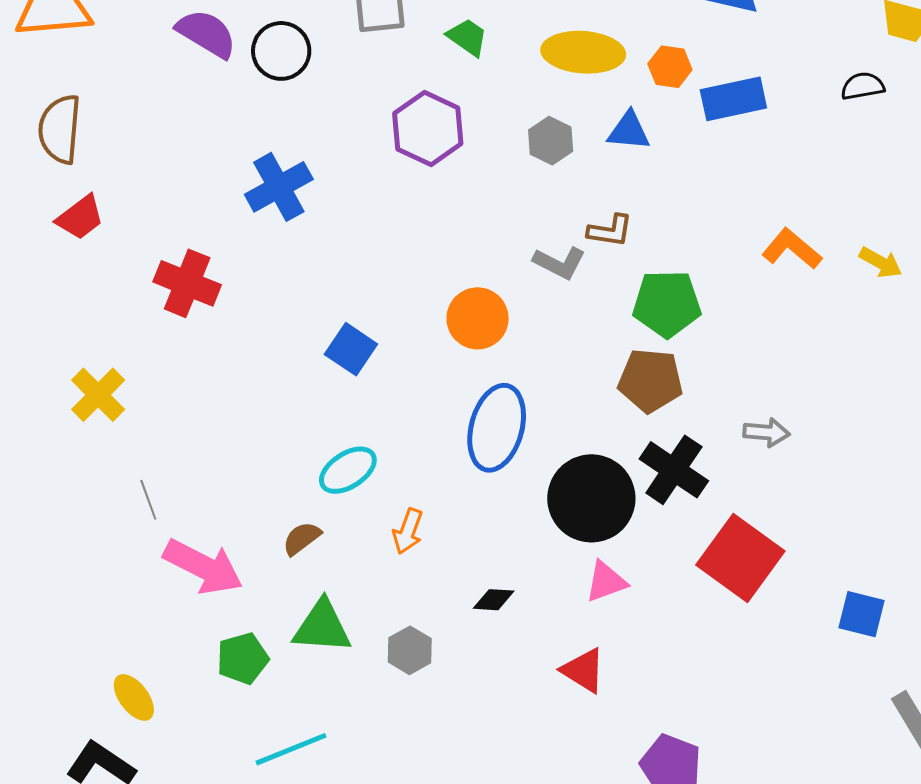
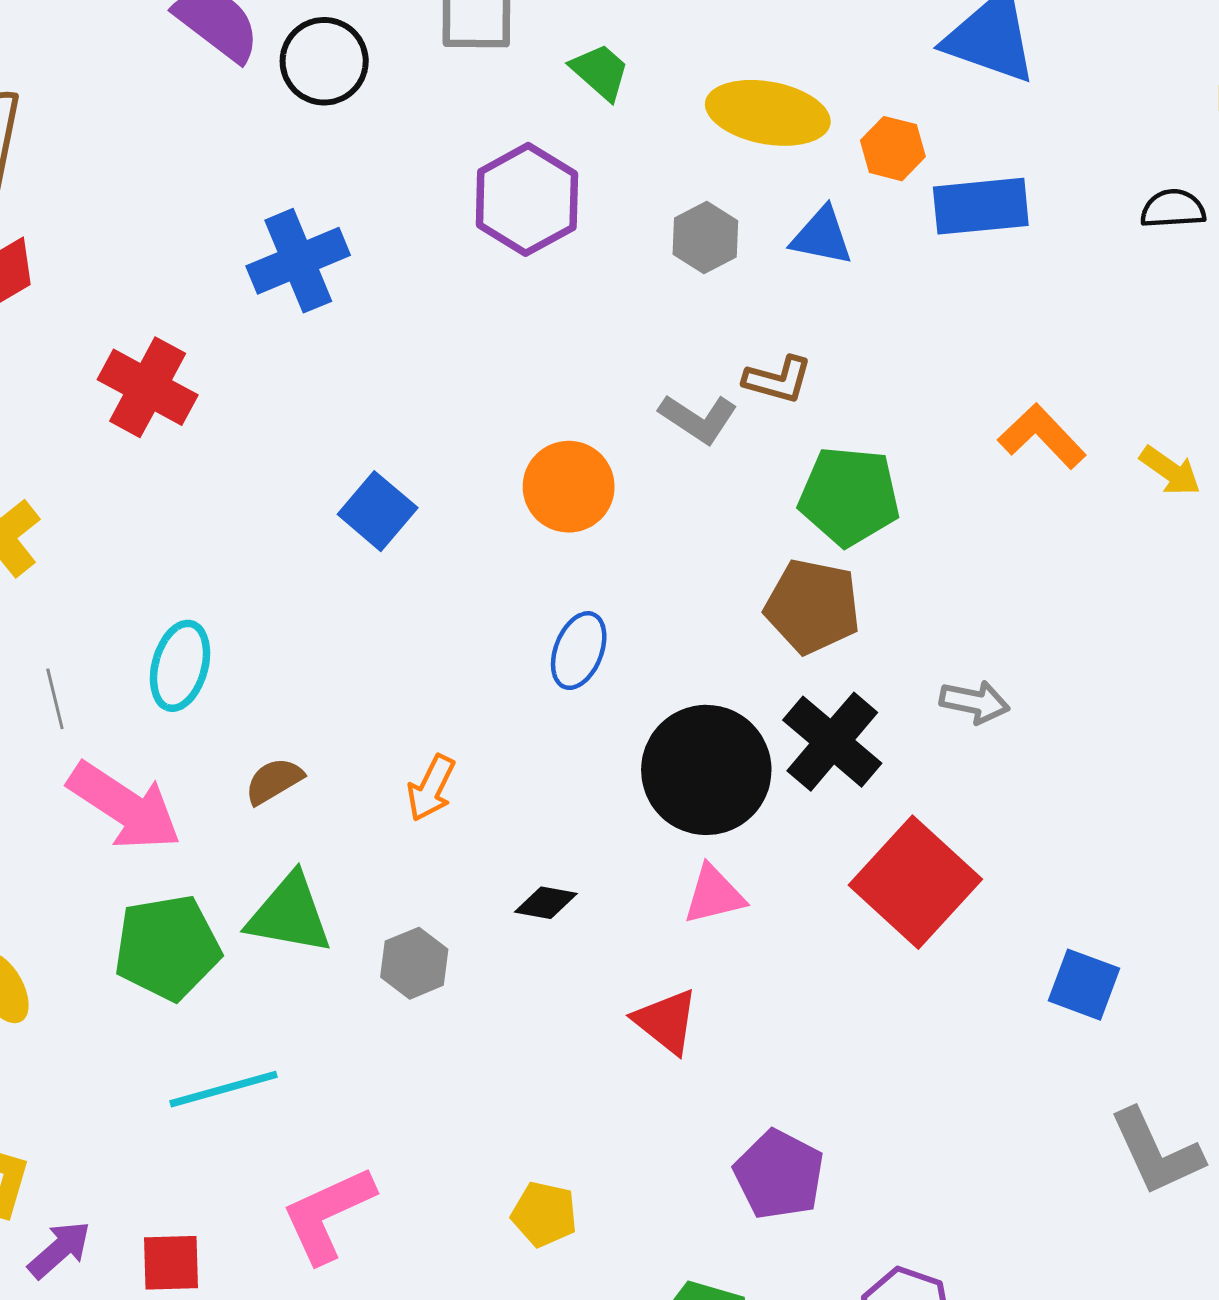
blue ellipse: (497, 428) -> (579, 651), size x0.6
cyan ellipse: (348, 470) -> (180, 666), moved, turned -48
green pentagon: (243, 658) -> (167, 948), size x1.4

